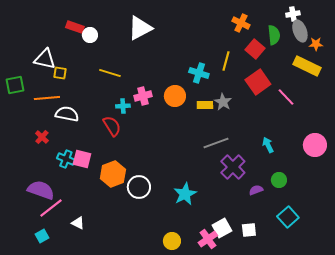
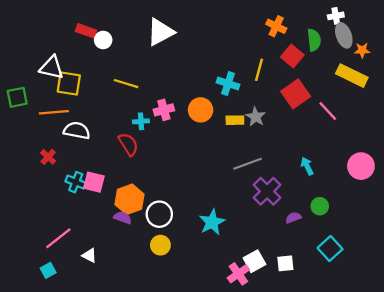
yellow square: (60, 73) -> (69, 84), size x1.6
purple semicircle: (41, 190) -> (123, 218), moved, size x0.6
yellow circle: (172, 241) -> (160, 245), moved

